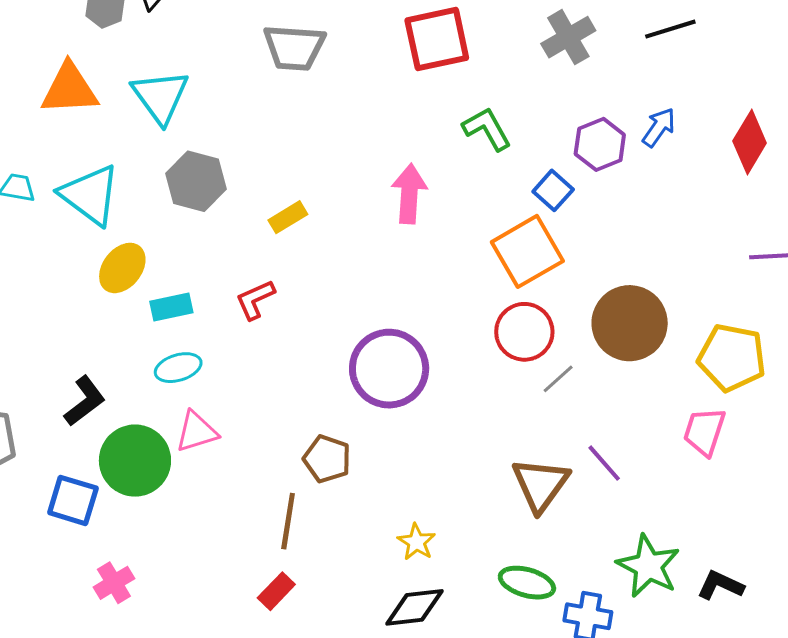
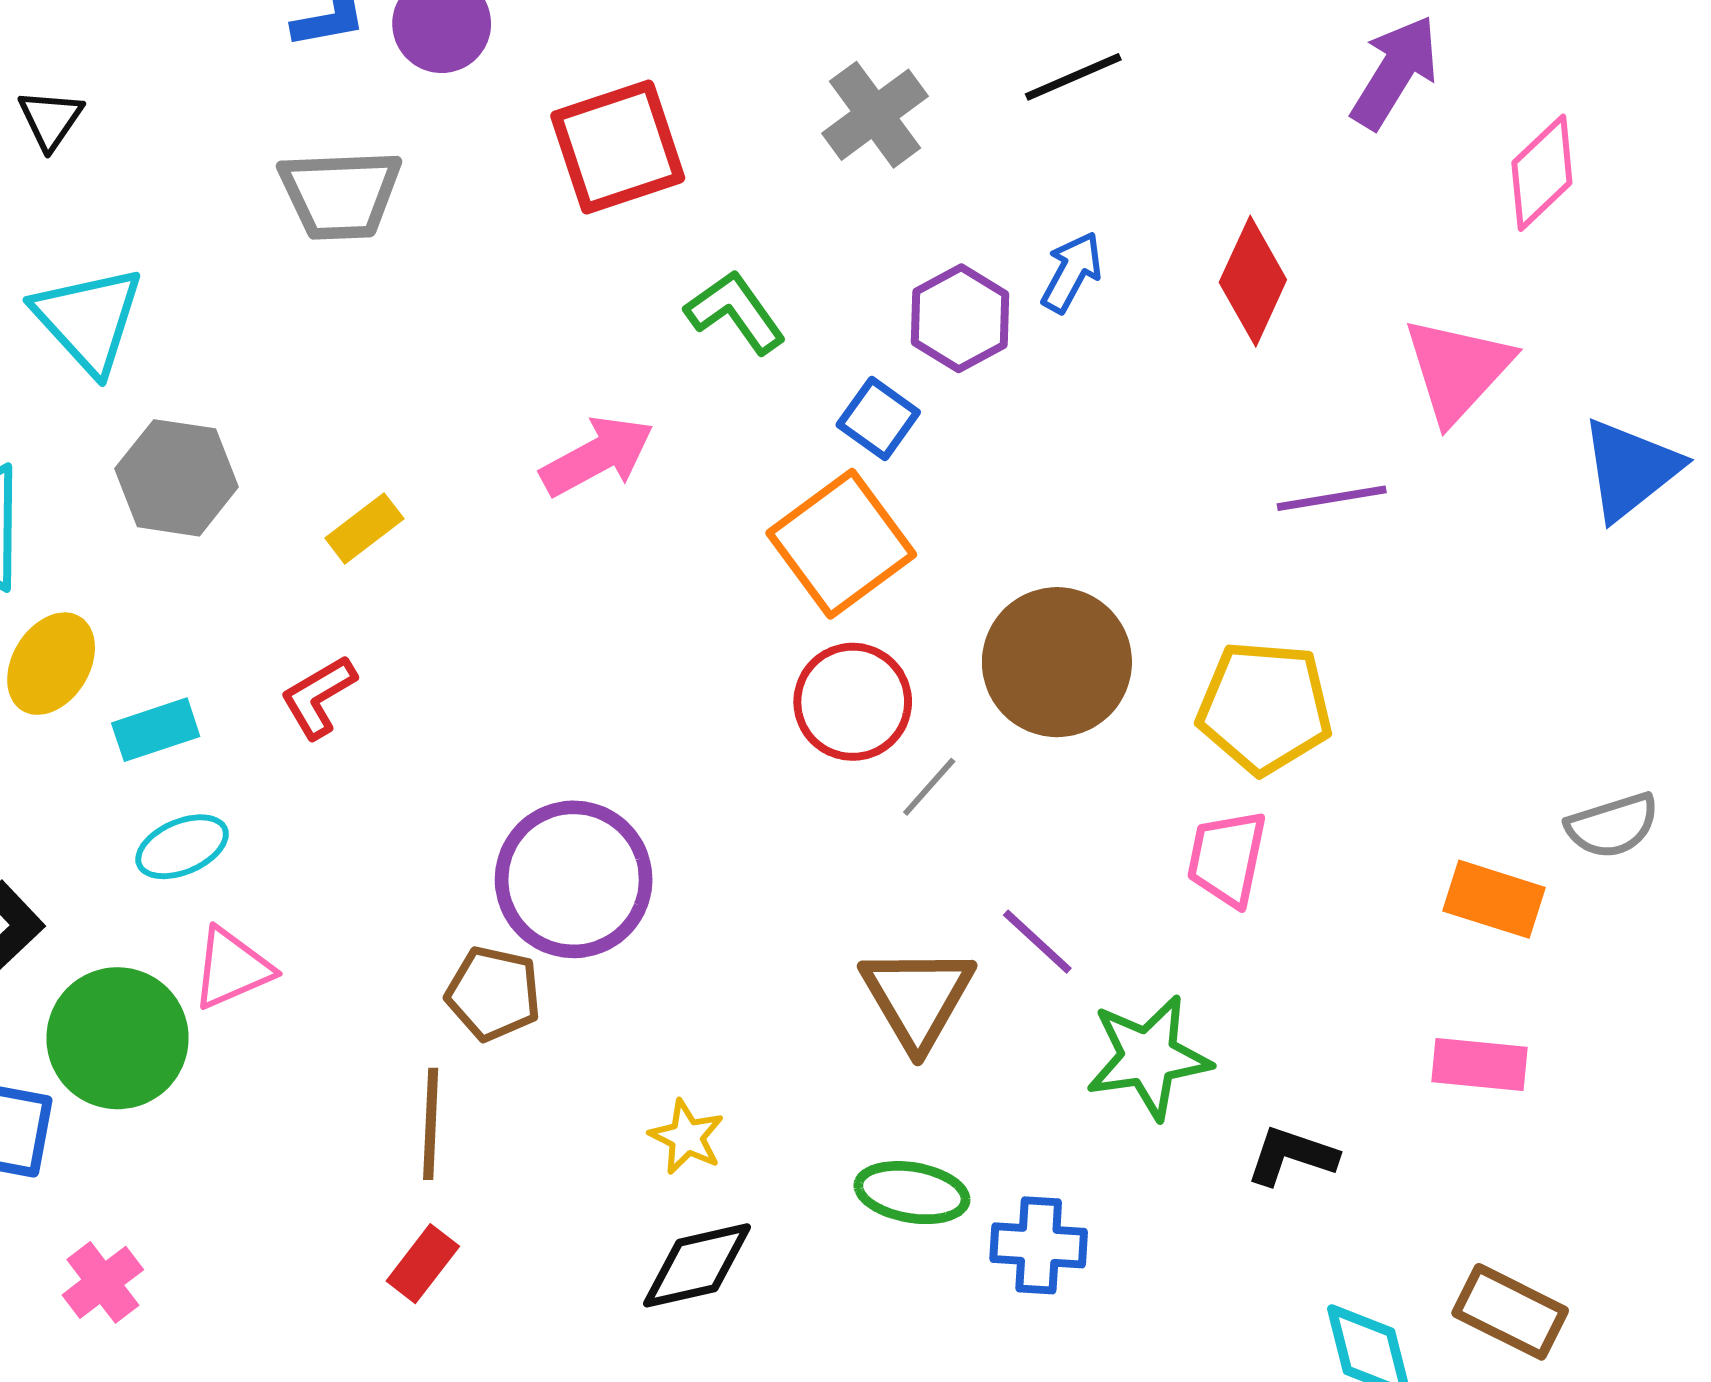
pink arrow: (409, 194) -> (597, 456), turned 64
purple circle: (389, 369) -> (574, 879), moved
green star: (648, 566) -> (1148, 1057), moved, turned -30

